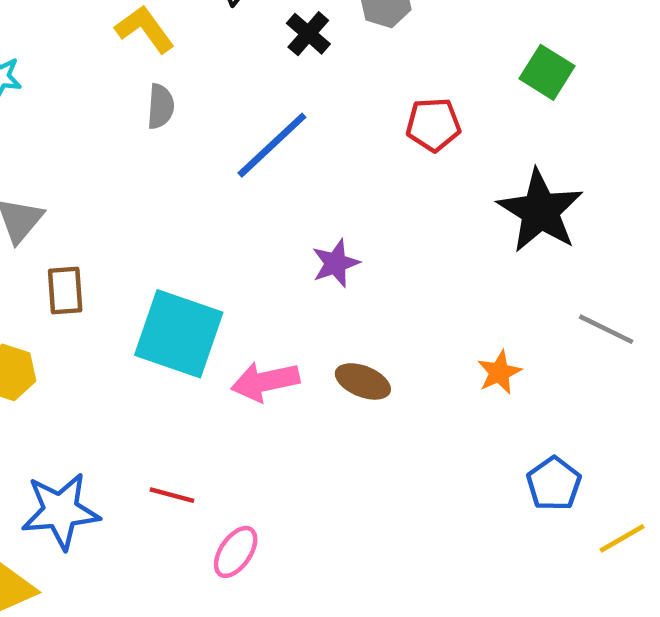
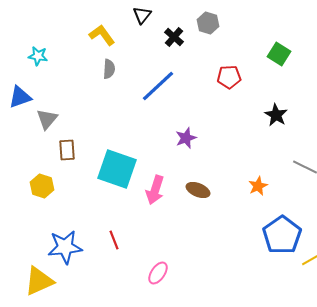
black star: (540, 211) -> (276, 115), size x0.6
pink arrow: (265, 381) -> (155, 190), turned -60
blue pentagon: (554, 484) -> (282, 235), size x1.6
red line: (172, 495) -> (114, 240), turned 54
pink ellipse: (236, 552) -> (158, 273), moved

